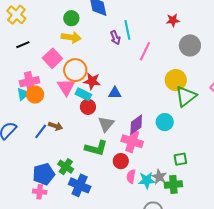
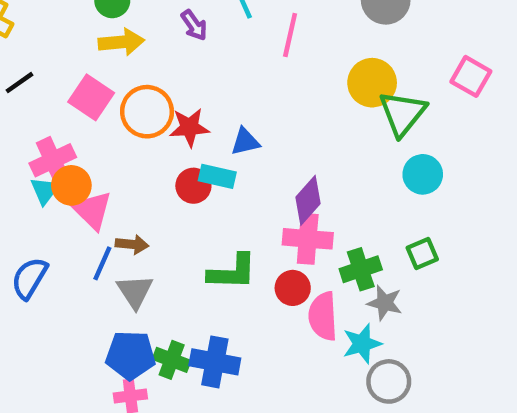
purple arrow: (115, 38) -> (194, 25), moved
pink triangle: (66, 87) -> (92, 210), moved
cyan rectangle: (83, 94) -> (217, 176), moved
cyan circle: (165, 122) -> (423, 174), moved
gray triangle: (106, 124) -> (135, 292), moved
green cross: (66, 167) -> (172, 360), moved
blue pentagon: (44, 174) -> (130, 355), turned 30
pink semicircle: (131, 176) -> (323, 316), size x1.5
cyan star: (147, 180) -> (362, 344), moved
green cross: (173, 184) -> (361, 269), moved

